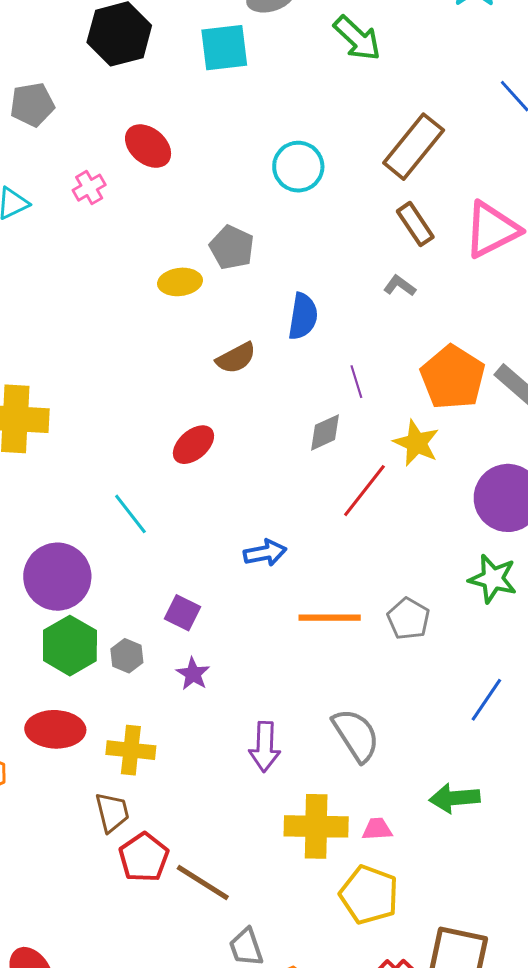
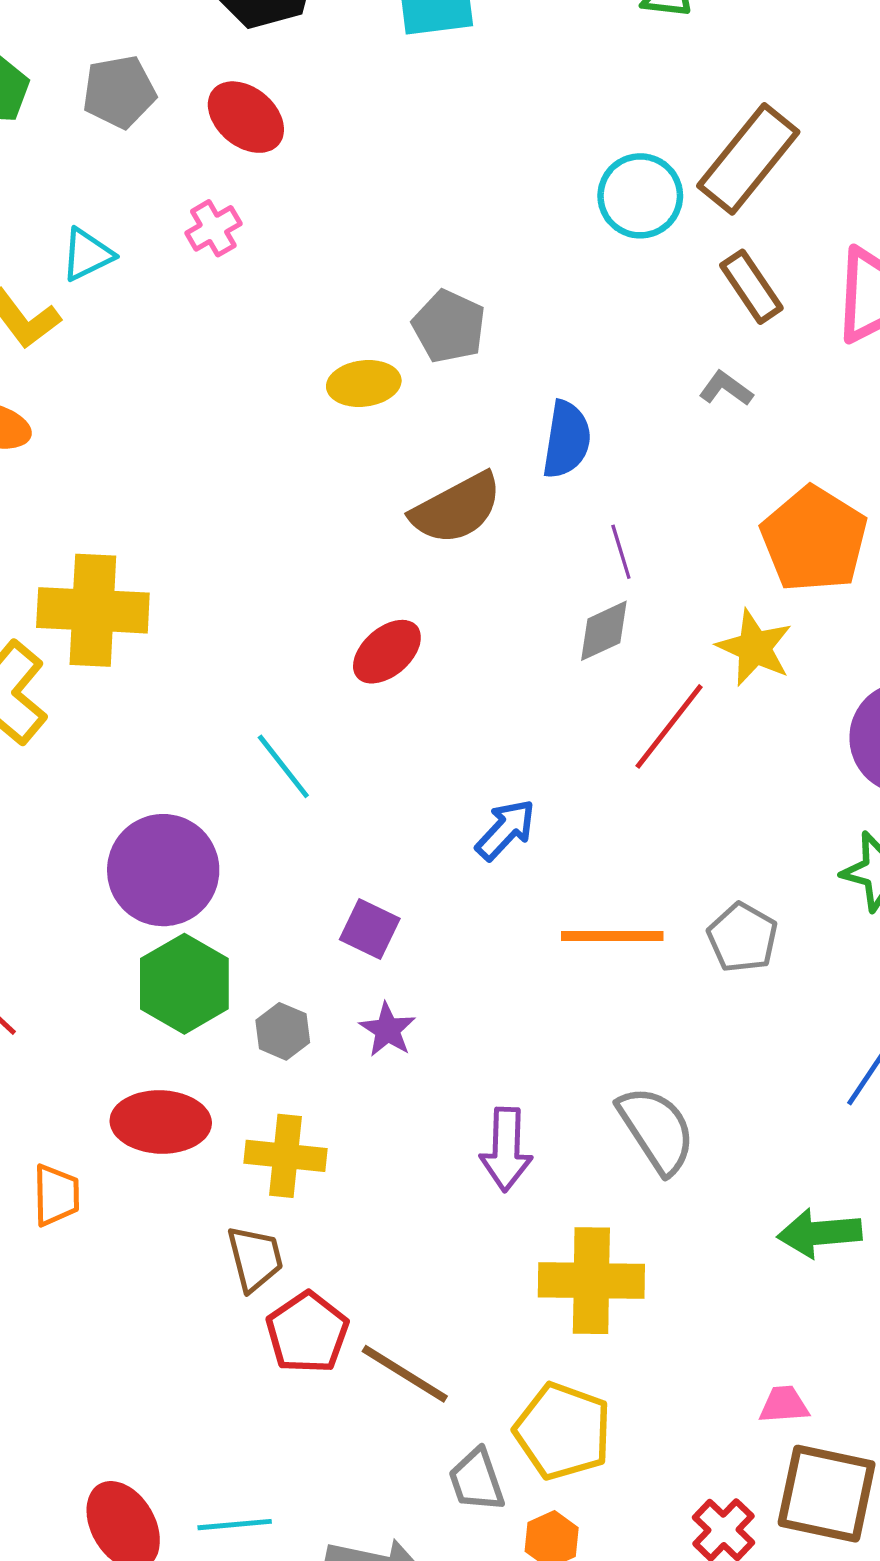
red ellipse: (148, 146) -> (246, 117), moved
cyan circle: (298, 167) -> (640, 196), moved
brown semicircle: (236, 358) -> (457, 509), size x1.4
purple line: (356, 382) -> (621, 552), moved
blue arrow: (265, 553) -> (506, 830), turned -36
gray hexagon: (127, 656) -> (283, 1031), moved
pink trapezoid: (377, 829) -> (784, 1405), moved
yellow pentagon: (369, 895) -> (563, 1431), moved

